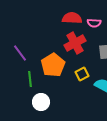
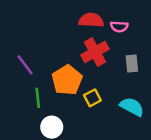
yellow square: (82, 74) -> (92, 98), moved

